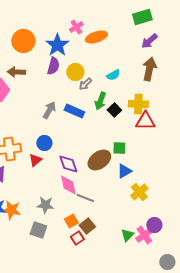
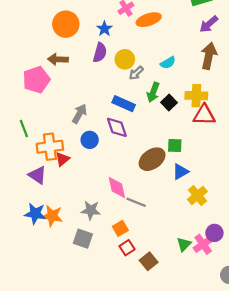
blue star: (57, 45) -> (104, 29), size x0.6
gray arrow: (49, 110) -> (79, 114), moved
red triangle: (35, 160) -> (62, 159), moved
purple diamond: (68, 164) -> (117, 127), moved
brown square: (87, 226) -> (149, 261), moved

